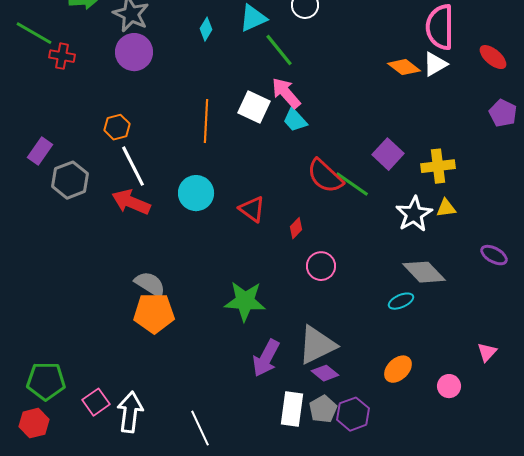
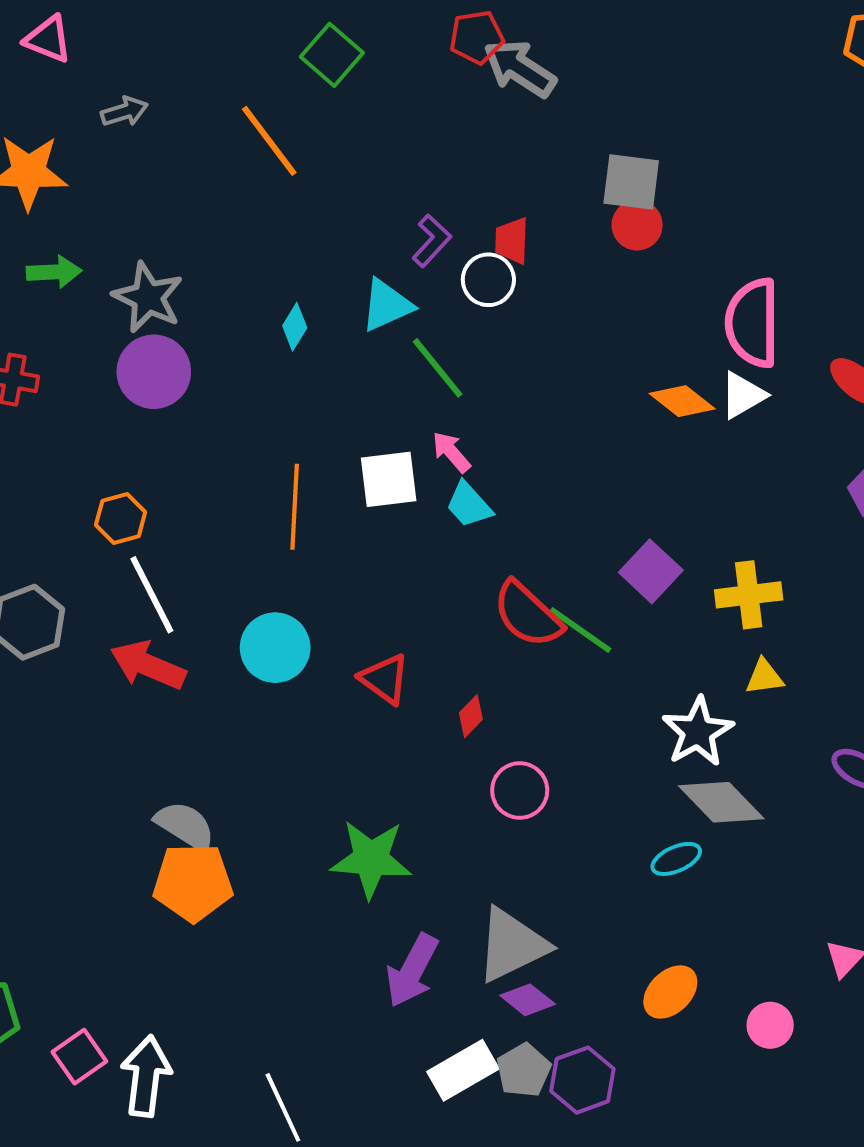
pink arrow: (286, 93) -> (451, 452), size x0.7
white square: (254, 107) -> (389, 479), turned -32
white star: (414, 214) -> (698, 732), moved
white rectangle: (292, 409) -> (463, 1070), turned 52

